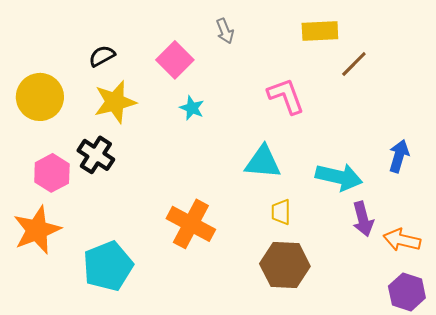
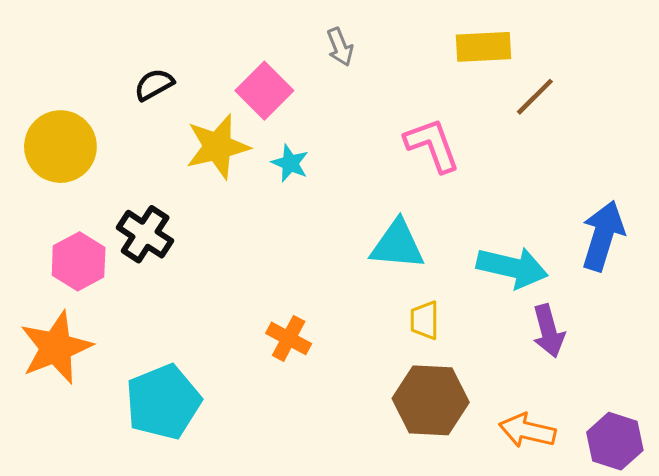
yellow star: (115, 102) -> (218, 147), moved
blue arrow: (399, 156) -> (603, 236), size x1.4
orange cross: (191, 224) -> (289, 338), size x0.6
orange arrow: (402, 240) -> (527, 431), moved

